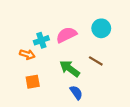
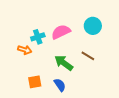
orange square: (33, 82) -> (35, 82), moved
blue semicircle: (76, 93) -> (60, 85), moved

